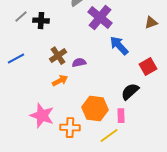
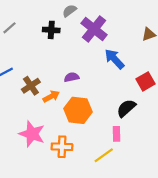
black cross: (41, 21) -> (51, 30), moved
brown cross: (58, 56) -> (31, 86), moved
orange hexagon: (95, 109) -> (78, 110), moved

